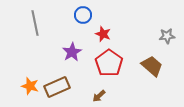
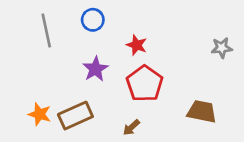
blue circle: (83, 15) -> (93, 20), moved
brown trapezoid: (152, 66) -> (202, 112), moved, turned -30

